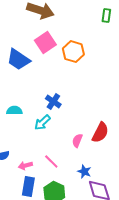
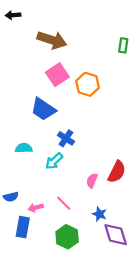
blue trapezoid: (18, 60) -> (43, 109), moved
blue rectangle: (28, 187) -> (23, 227), moved

